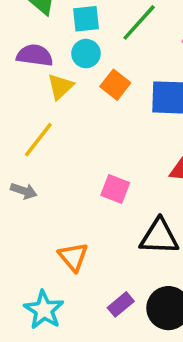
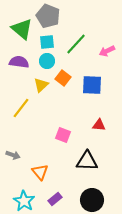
yellow triangle: (60, 86) -> (41, 85), moved
gray arrow: (24, 191) -> (13, 155), moved
purple rectangle: (121, 304) -> (55, 199), moved

